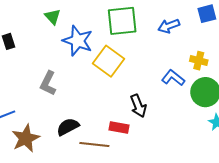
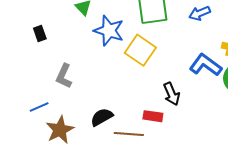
blue L-shape: (173, 78) -> (205, 65), size x1.4
gray L-shape: (48, 83) -> (64, 76), moved

